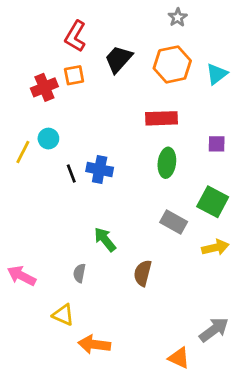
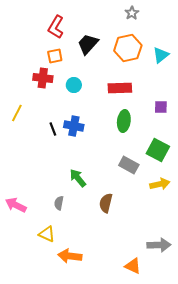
red cross: (44, 87) -> (43, 78), moved, turned 30
cyan circle: (48, 139) -> (74, 85), moved
gray arrow: (214, 330) -> (159, 245), turned 35

